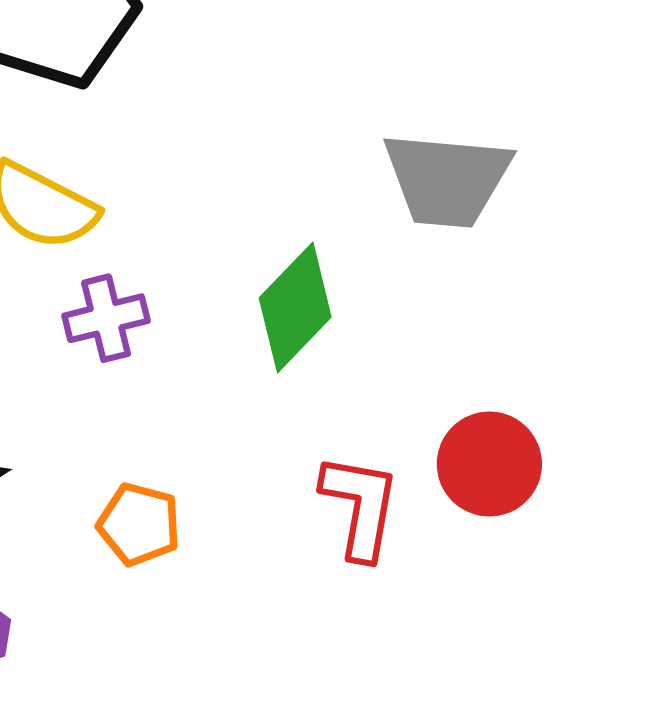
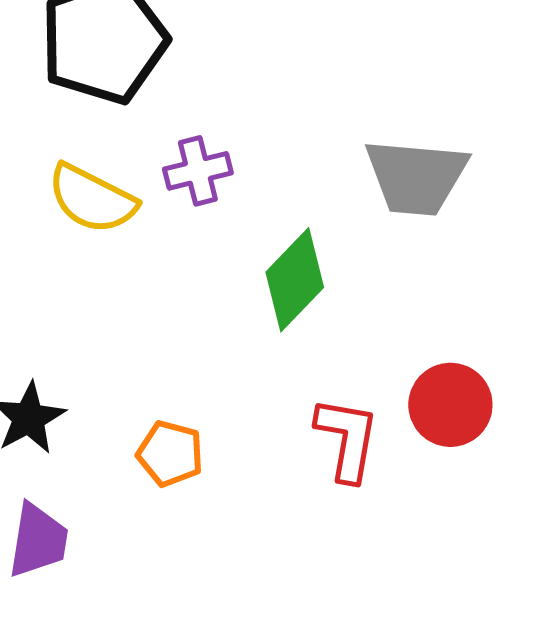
purple cross: (106, 318) -> (198, 171), moved

